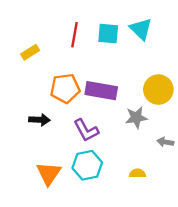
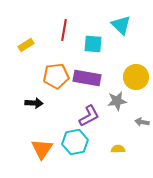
cyan square: (108, 34) -> (93, 44), moved
purple L-shape: (86, 130) -> (89, 116), moved, turned -90

